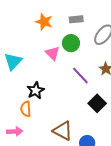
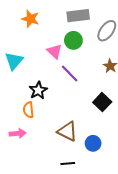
gray rectangle: (76, 19) -> (78, 16), size x1.5
orange star: (44, 22) -> (30, 19), moved
purple line: (80, 76) -> (70, 73), moved

